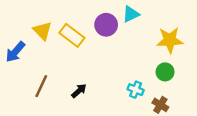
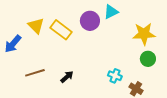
green circle: (165, 72) -> (148, 59), moved
brown line: (41, 86) -> (35, 73), turned 48

